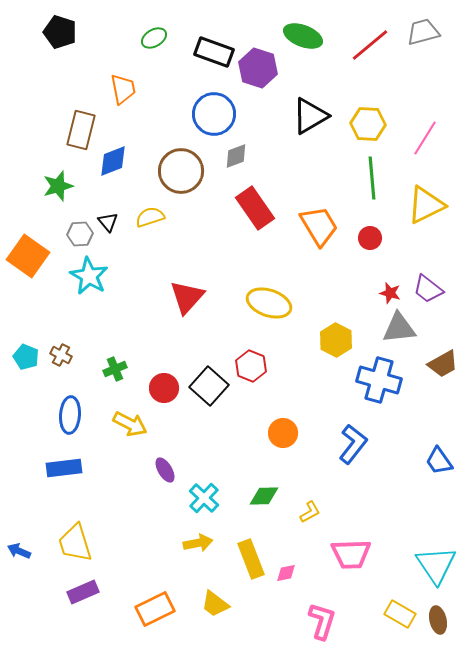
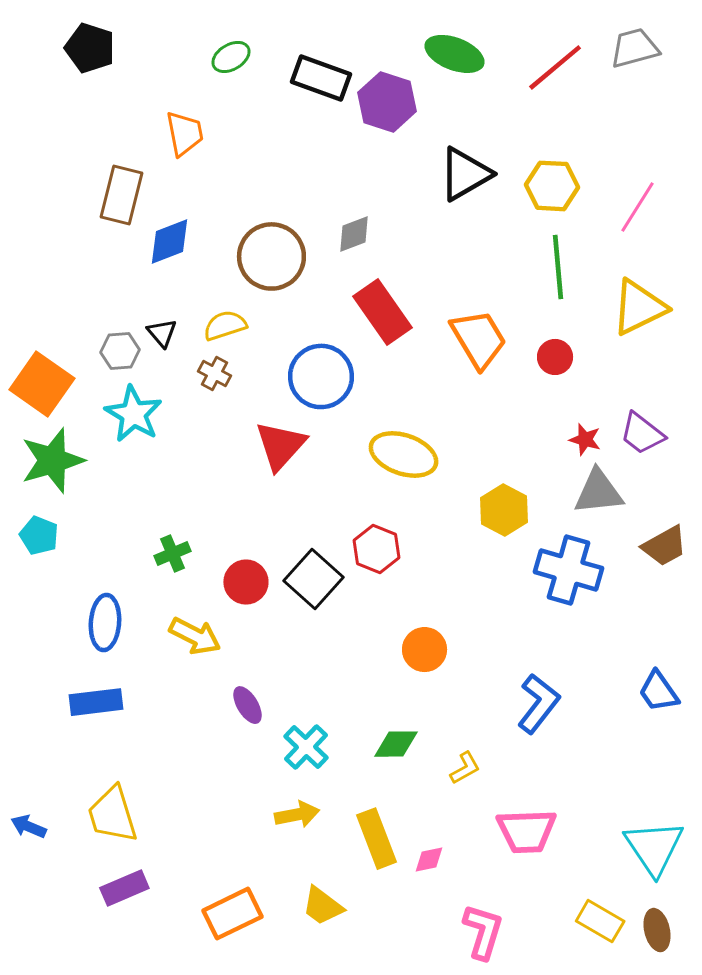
blue circle: (214, 114) -> (321, 376), moved
green star: (58, 186) -> (52, 460), moved, size x1.4
brown cross: (61, 355) -> (214, 373), moved
blue L-shape: (353, 444) -> (539, 704), moved

